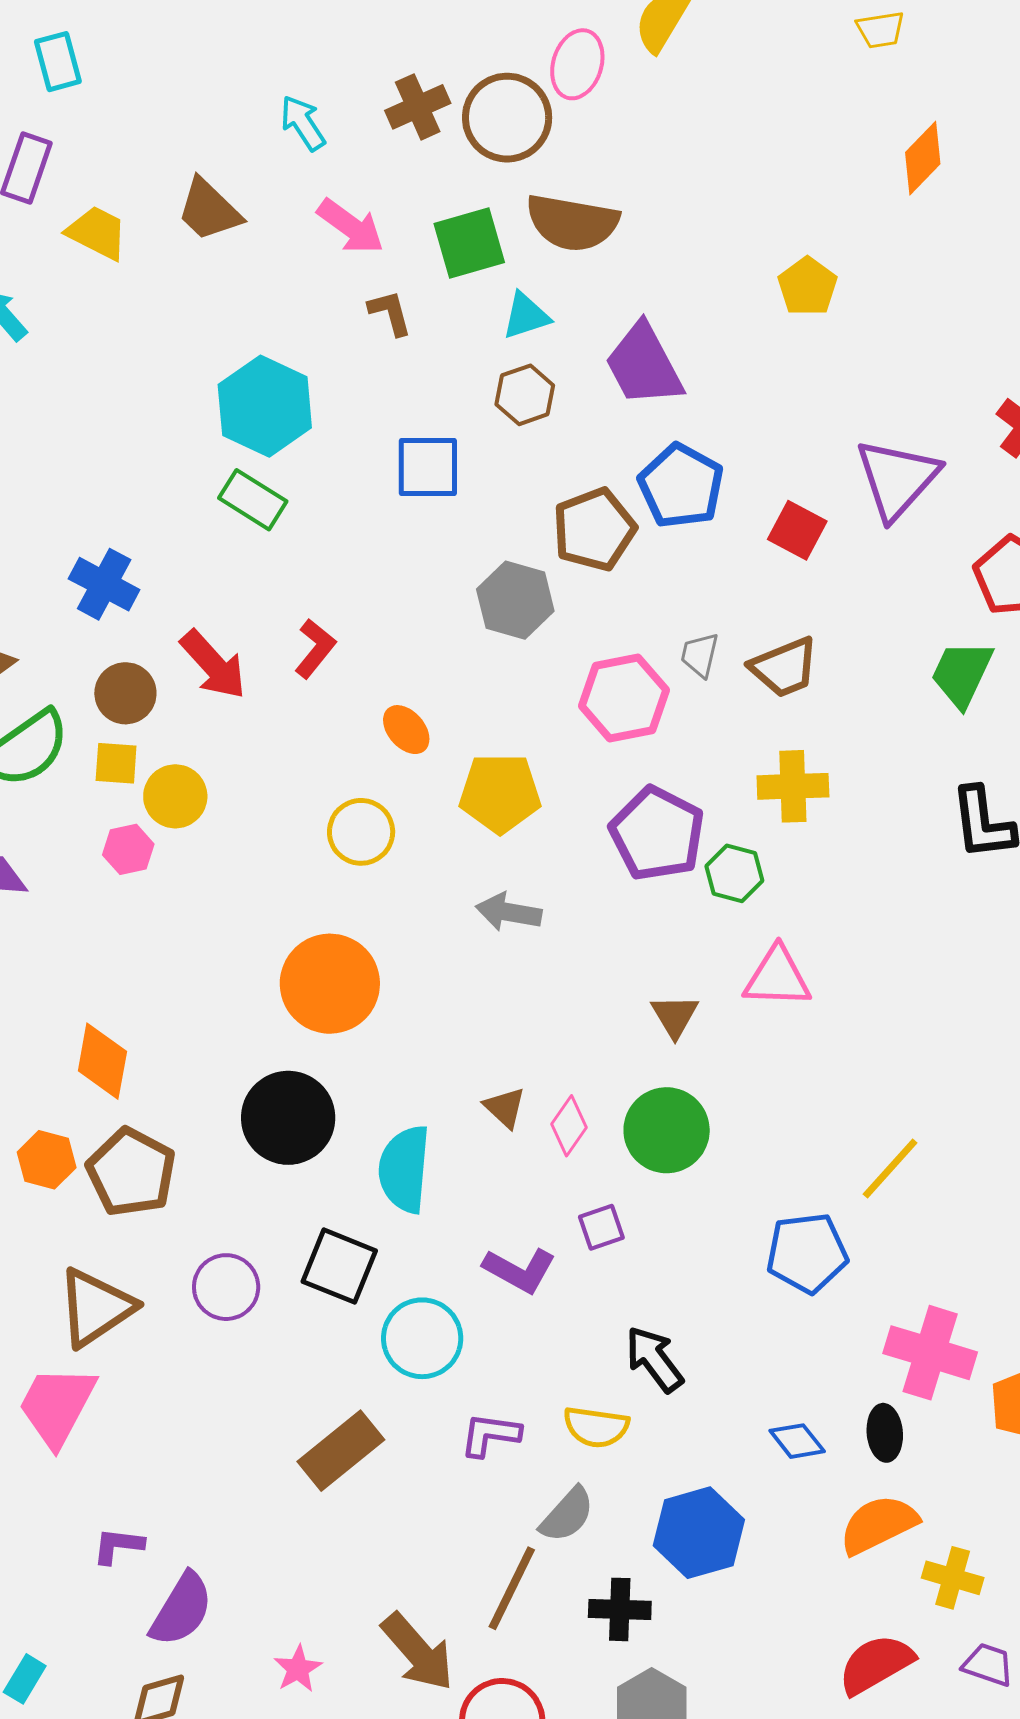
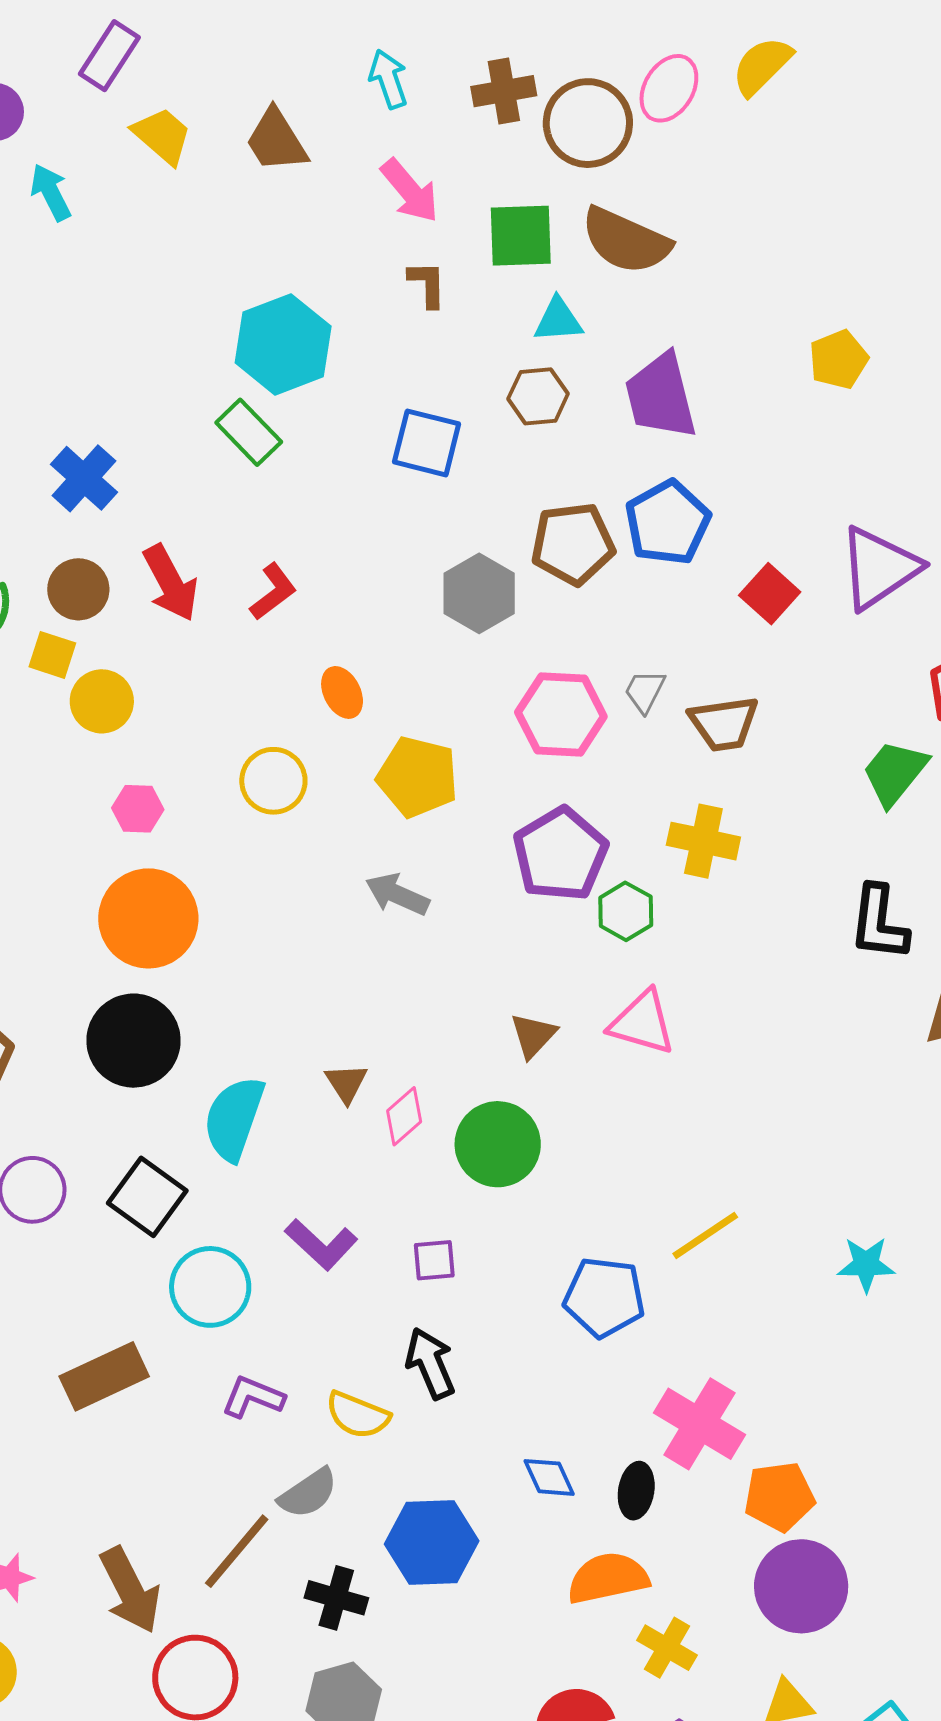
pink hexagon: (128, 849) -> (138, 809), moved
orange circle: (330, 984) -> (148, 918), moved
purple square: (601, 1227) -> (434, 1260), moved

